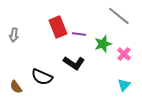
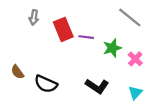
gray arrow: (14, 35) -> (34, 17), moved
black L-shape: (74, 63) -> (97, 86), moved
brown semicircle: (16, 87) -> (17, 72), moved

